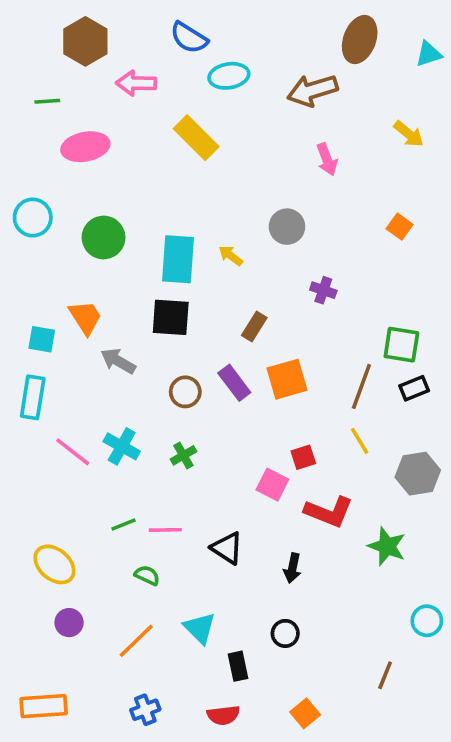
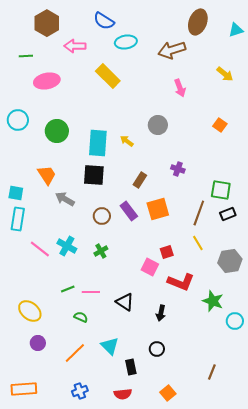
purple cross: (323, 290) -> (178, 169), moved
cyan square: (42, 339) -> (16, 193), moved
cyan circle: (427, 621) -> (235, 321), moved

